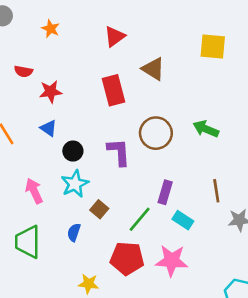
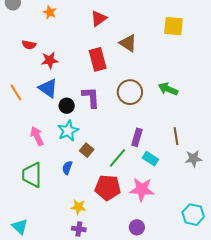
blue triangle: (48, 128) -> (48, 88), size x1.5
purple L-shape: (119, 152) -> (91, 97), moved

